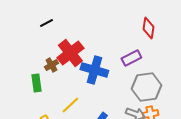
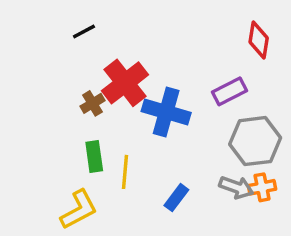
green rectangle: (36, 83) -> (94, 157), moved
yellow line: (70, 105) -> (125, 172), turned -42

